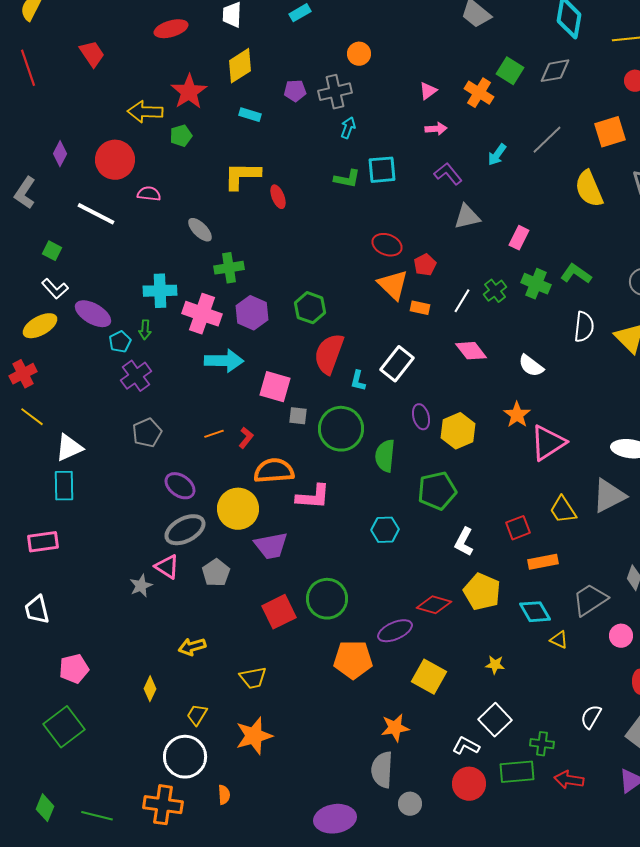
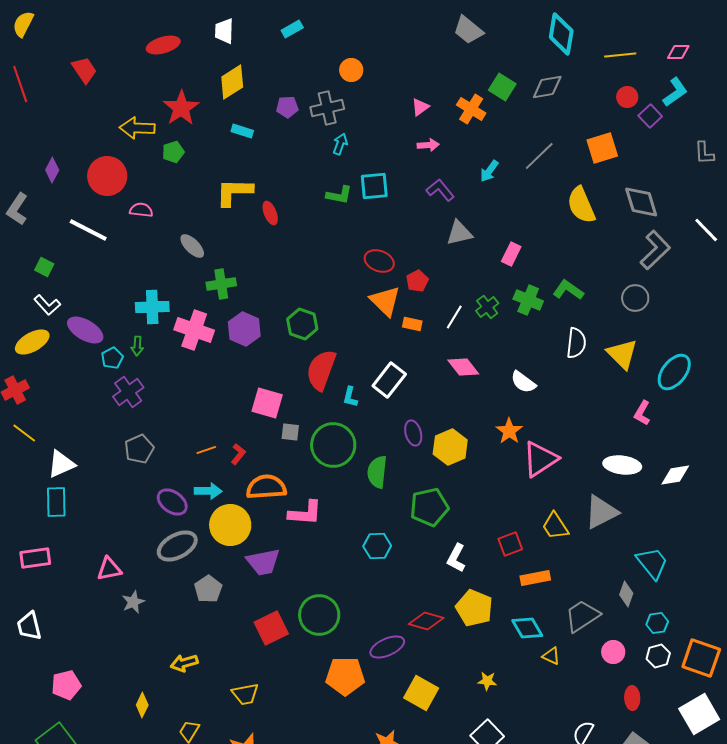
cyan arrow: (224, 361) -> (208, 491), moved, size x0.7
pink triangle: (167, 567) -> (109, 569), moved, turned -44

